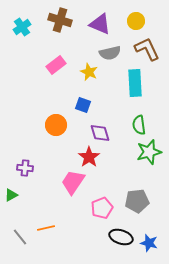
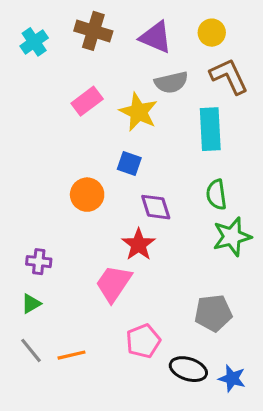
yellow star: (89, 72) -> (139, 112), size x1.4
green triangle: (11, 195) -> (31, 304), moved
pink pentagon: (102, 208) -> (143, 341), moved
gray line: (20, 237) -> (31, 350), moved

